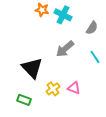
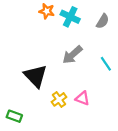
gray semicircle: (92, 28) -> (103, 21), moved
green rectangle: (24, 100) -> (14, 116), moved

